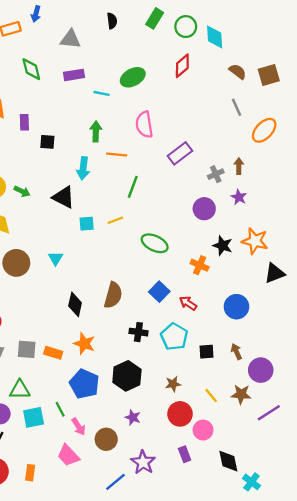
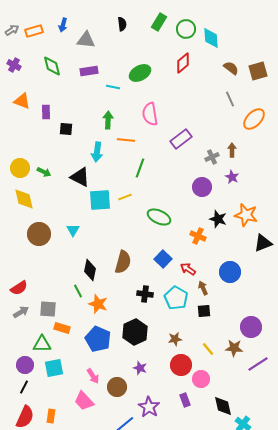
blue arrow: (36, 14) -> (63, 25), moved
cyan square: (87, 224) -> (100, 200), size x1.6
brown arrow: (236, 352) -> (203, 288), moved
orange rectangle: (53, 353) -> (62, 328), moved
green line: (60, 409) -> (78, 291), moved

